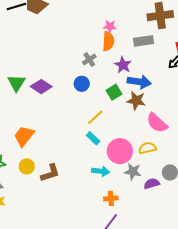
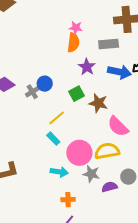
gray cross: (89, 59) -> (32, 92), moved
blue arrow: (139, 82) -> (119, 72), moved
yellow semicircle: (147, 148) -> (107, 151), size x1.4

